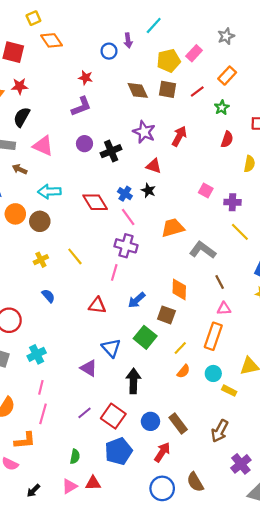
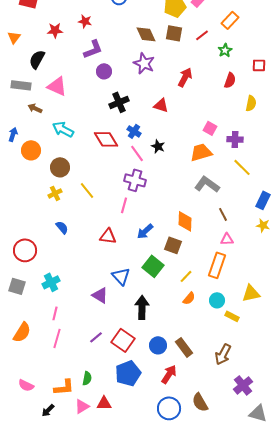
red star: (86, 78) -> (85, 21), moved
red star: (20, 86) -> (55, 30), moved
purple star: (144, 132) -> (144, 63), moved
purple circle: (84, 144) -> (104, 71), moved
black cross: (111, 151) -> (119, 102), moved
black star: (148, 190) -> (158, 146), moved
cyan arrow: (49, 192) -> (63, 129), turned 30
brown circle: (40, 221) -> (60, 167), moved
orange trapezoid: (173, 228) -> (201, 152), moved
orange L-shape: (25, 441) -> (64, 387), moved

